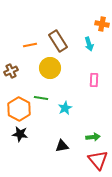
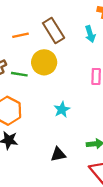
green line: (41, 98) -> (19, 74), moved

